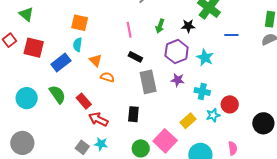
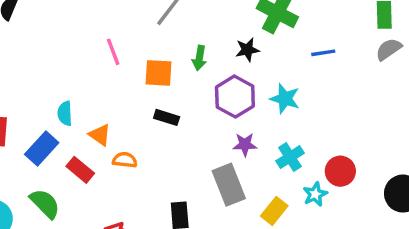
orange square: (80, 23) -> (158, 73), moved
pink line: (129, 30) -> (113, 52), moved
gray rectangle: (148, 82) -> (229, 185), moved
cyan cross: (202, 91) -> (290, 157), turned -35
red rectangle: (84, 101) -> (80, 170), moved

